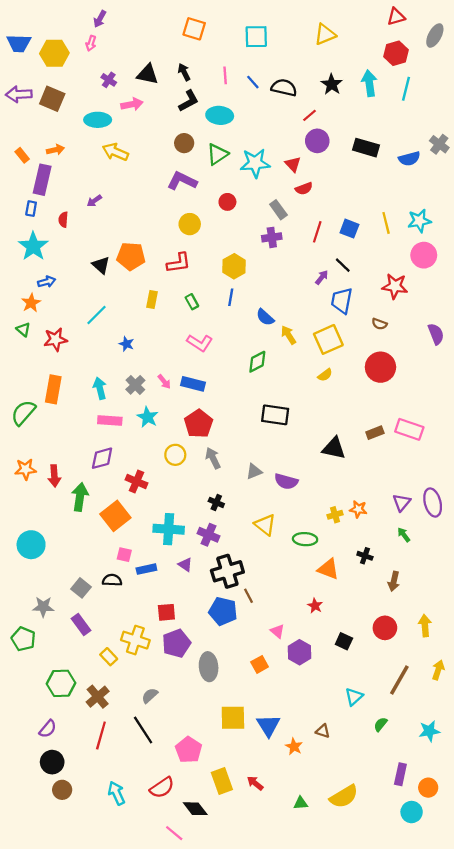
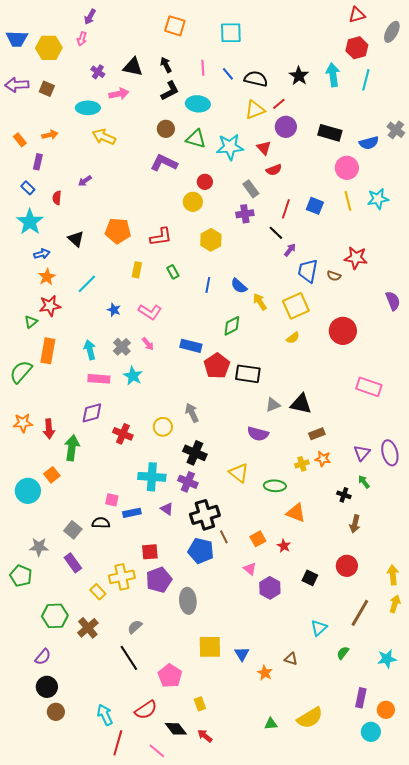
yellow triangle: (325, 34) -> (255, 110), moved
brown square: (52, 99) -> (47, 89), size x0.7
green triangle: (217, 154) -> (196, 139), turned 50
purple rectangle: (42, 180) -> (38, 162), size x0.6
blue rectangle: (31, 209) -> (28, 188), turned -56
yellow circle: (190, 224) -> (193, 202), moved
pink circle: (424, 255) -> (347, 168), moved
black triangle: (101, 265) -> (76, 239), moved
black line: (343, 265) -> (276, 233), moved
blue line: (231, 297) -> (208, 285), moved
orange star: (31, 303) -> (47, 277), moved
brown semicircle: (379, 324) -> (334, 276), moved
green triangle: (23, 329) -> (31, 322), moved, turned 40
pink L-shape: (200, 343) -> (150, 312), moved
blue rectangle: (193, 384) -> (191, 346), moved
red pentagon: (199, 424) -> (217, 366), moved
brown rectangle: (375, 433) -> (317, 434), moved
yellow circle: (175, 455) -> (163, 427), moved
gray triangle: (254, 471) -> (273, 405), moved
black cross: (216, 503) -> (195, 453), size x1.6
orange square: (115, 516) -> (52, 475), moved, size x0.6
black cross: (365, 556) -> (344, 495), moved
yellow arrow: (425, 626) -> (393, 575), moved
yellow cross: (135, 640) -> (122, 577), turned -30
orange square: (260, 664) -> (258, 539), moved
blue triangle: (268, 725) -> (242, 654), size x0.7
red line: (101, 735) -> (118, 743), moved
yellow rectangle: (222, 781) -> (200, 704), size x0.6
red arrow: (255, 783) -> (205, 736), moved

